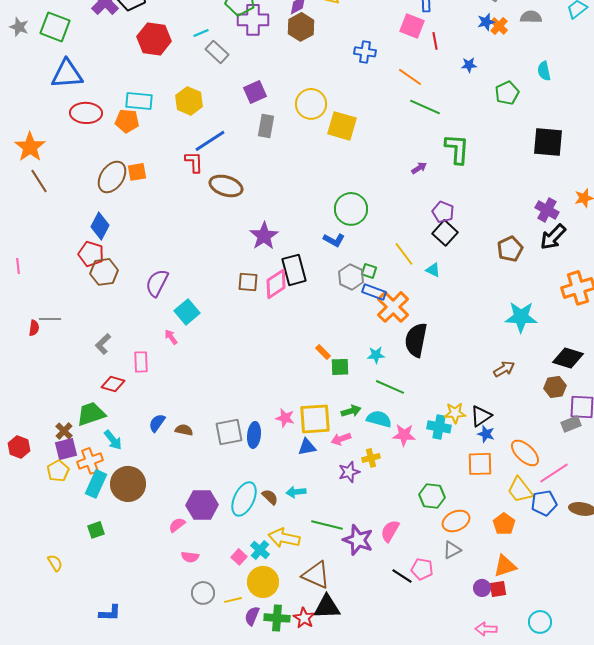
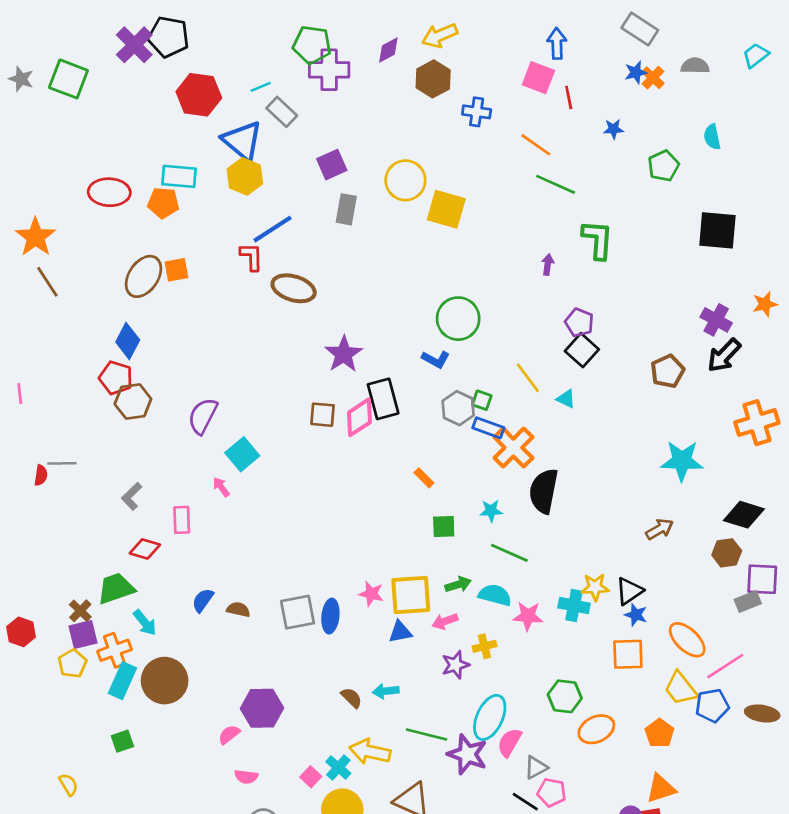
brown hexagon: (301, 27) -> (433, 79), moved
blue triangle: (67, 74) -> (242, 141), moved, turned 44
purple arrow: (419, 168) -> (548, 265), turned -49
orange rectangle: (323, 352) -> (424, 478), moved
cyan ellipse: (244, 499) -> (490, 717), moved
gray triangle: (452, 550) -> (536, 767), moved

